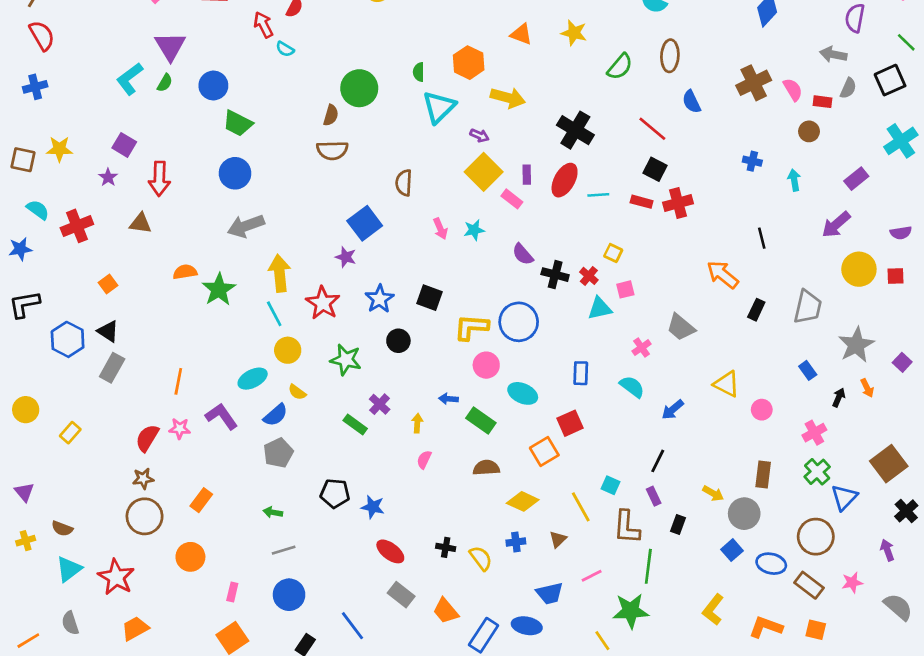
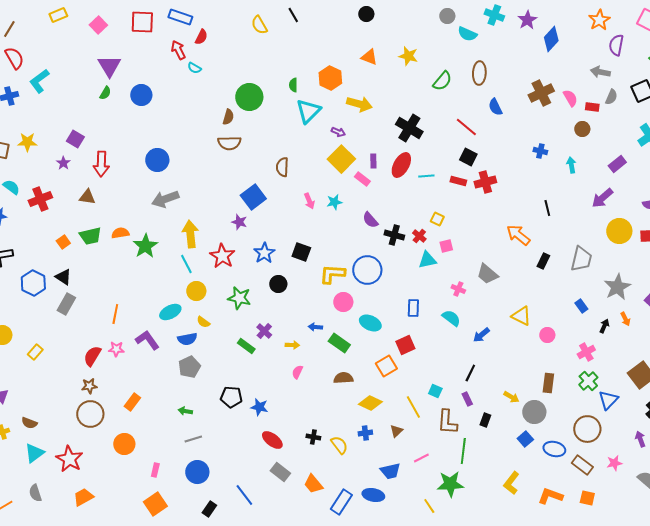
cyan L-shape: (130, 79) -> (39, 81), moved
green trapezoid: (238, 123) -> (90, 236), moved, turned -40
pink cross: (642, 348) -> (458, 289), turned -32
blue semicircle: (276, 415) -> (187, 339), turned 30
yellow arrow: (417, 423) -> (292, 345), turned 88

